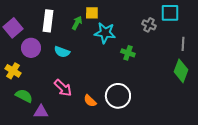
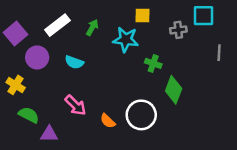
yellow square: (92, 13) -> (142, 16), moved
white rectangle: (48, 21) -> (57, 25), turned 45
gray cross: (149, 25) -> (178, 30), turned -32
green diamond: (181, 71) -> (174, 90), moved

